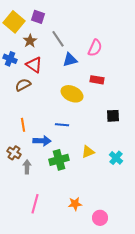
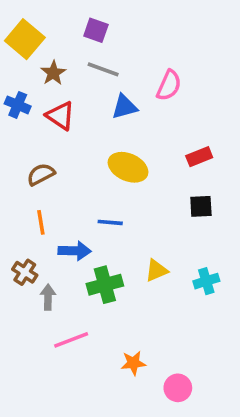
purple square: (38, 17) -> (96, 30), moved
gray line: (58, 39) -> (103, 69), turned -36
red rectangle: (97, 80) -> (199, 157), moved, turned -32
brown semicircle: (23, 85) -> (41, 174), moved
cyan cross: (116, 158) -> (206, 281), turned 32
pink line: (35, 204) -> (71, 340), moved, turned 54

